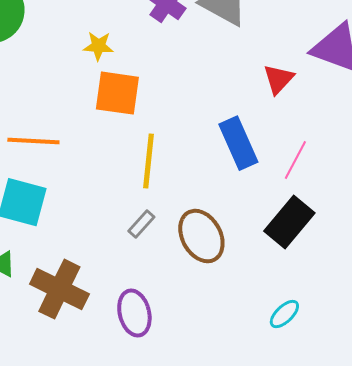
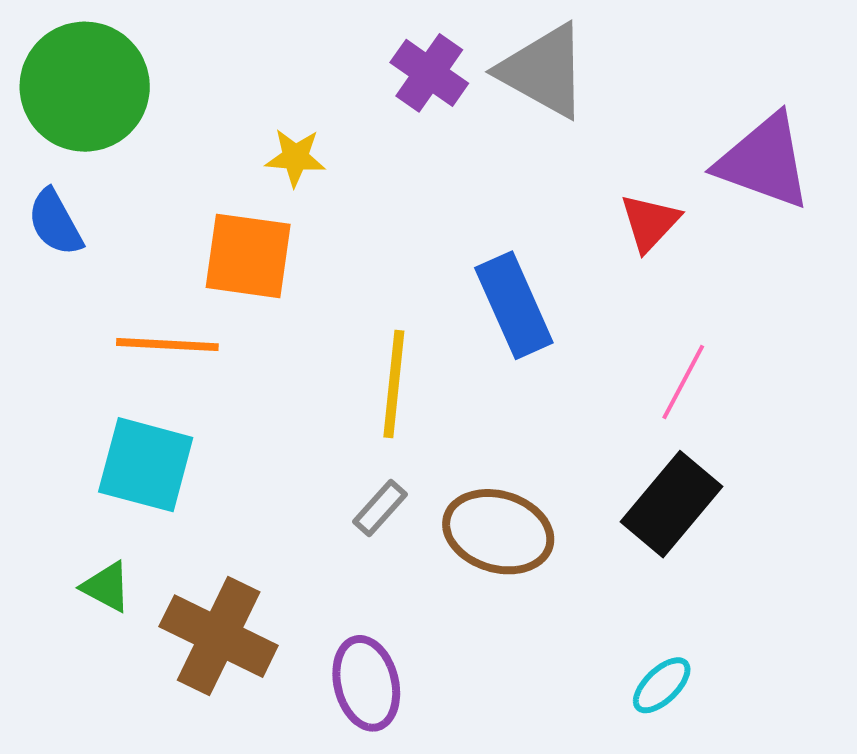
orange square: (117, 93) -> (248, 256), moved
blue rectangle: (238, 143) -> (514, 305), moved
brown ellipse: (201, 236) -> (498, 532), turned -44

